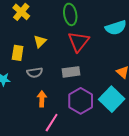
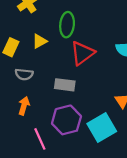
green ellipse: (70, 14) -> (67, 25), moved
pink line: (52, 123) -> (40, 139), moved, turned -72

